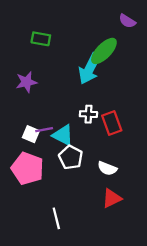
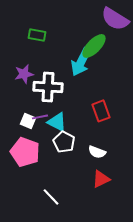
purple semicircle: (127, 21) -> (115, 19), size x1.8
white cross: (88, 114) -> (48, 87), moved, size x1.8
white line: (56, 218) -> (51, 197), turned -30

